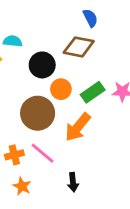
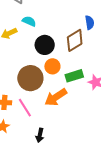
brown diamond: (79, 47) -> (75, 40), turned -60

